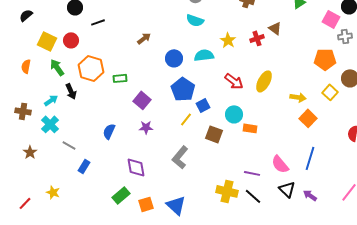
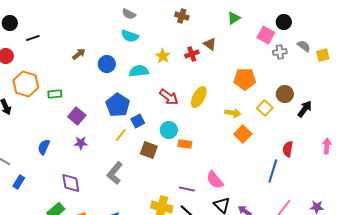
blue circle: (174, 58) -> (107, 64), moved
orange pentagon: (325, 59) -> (245, 79), moved
blue line: (310, 158) -> (273, 171), moved

